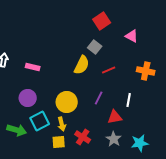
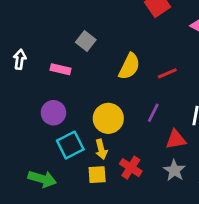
gray square: (95, 47) -> (86, 41), moved
green arrow: (17, 130) -> (42, 179), moved

